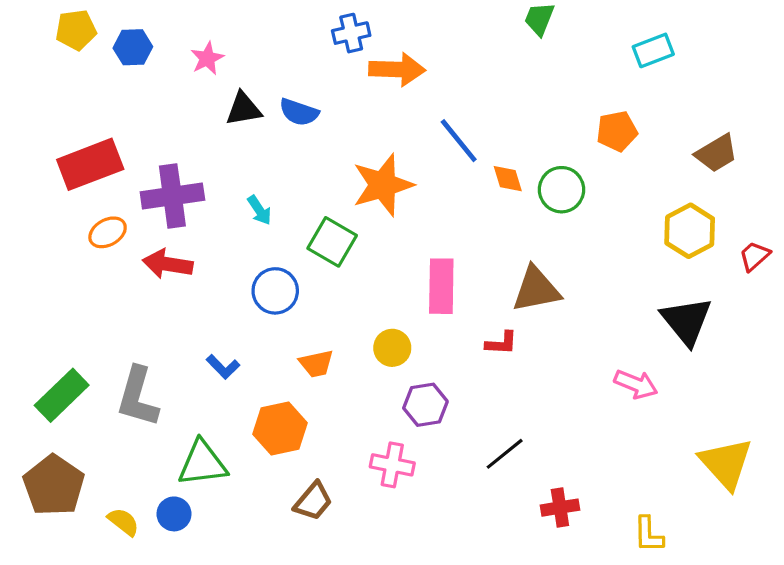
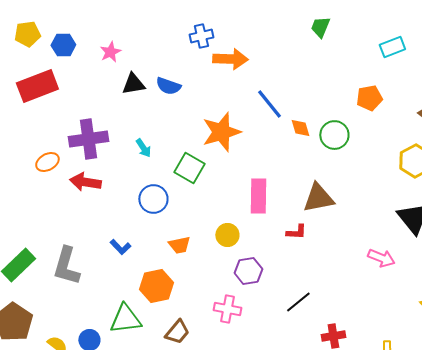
red rectangle: (90, 164) -> (37, 86), moved
green triangle: (202, 463) -> (125, 319), moved

